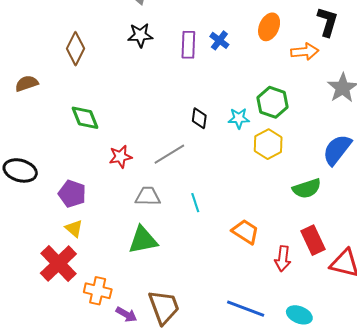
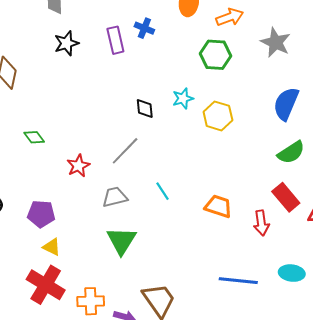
green hexagon: (273, 102) -> (216, 55), moved
green diamond: (85, 118) -> (34, 137), size x0.7
green semicircle: (307, 189) -> (291, 152), moved
green triangle: (143, 240) -> (121, 241), turned -32

